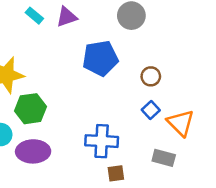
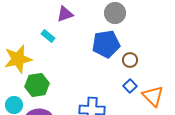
cyan rectangle: (34, 16) -> (48, 36), moved
blue pentagon: (100, 58) -> (106, 44), moved

